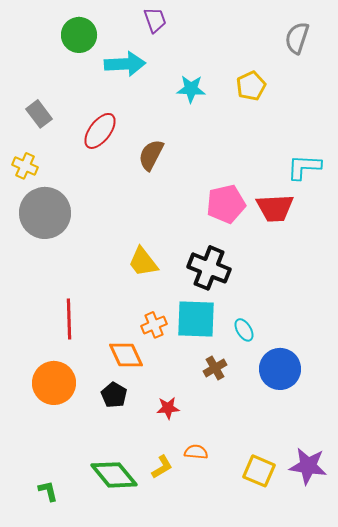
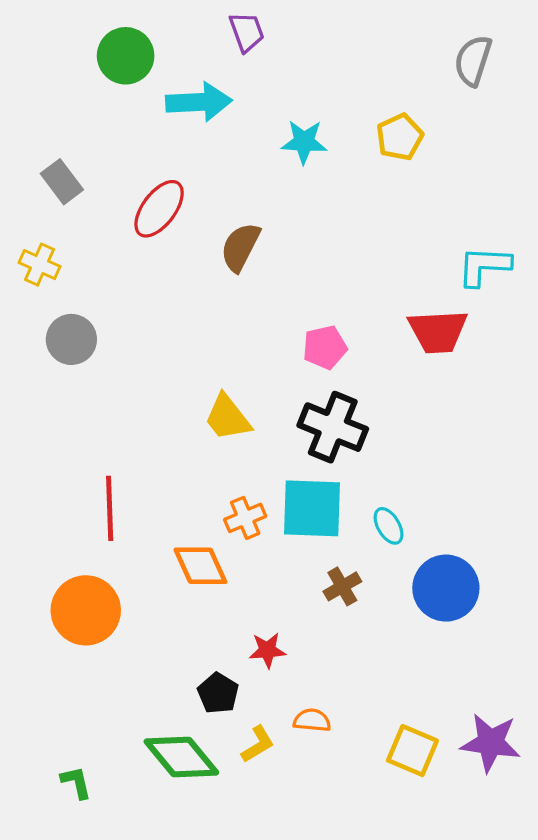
pink pentagon: (226, 204) -> (325, 347), moved, size x0.7
gray circle: (45, 213) -> (71, 339), size x0.6
black pentagon: (114, 395) -> (218, 693), moved

